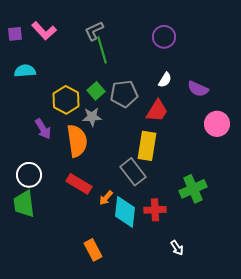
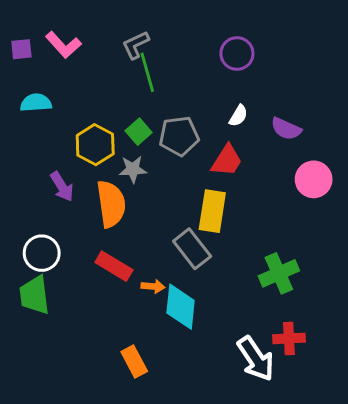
orange arrow: (106, 198) -> (153, 286), turned -126
red cross: (155, 210) -> (289, 338), moved
white arrow: (177, 248) -> (256, 359), size x2.0

